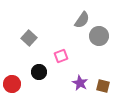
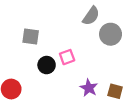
gray square: (29, 38) -> (31, 36), turned -35
black circle: (39, 72) -> (47, 65), moved

